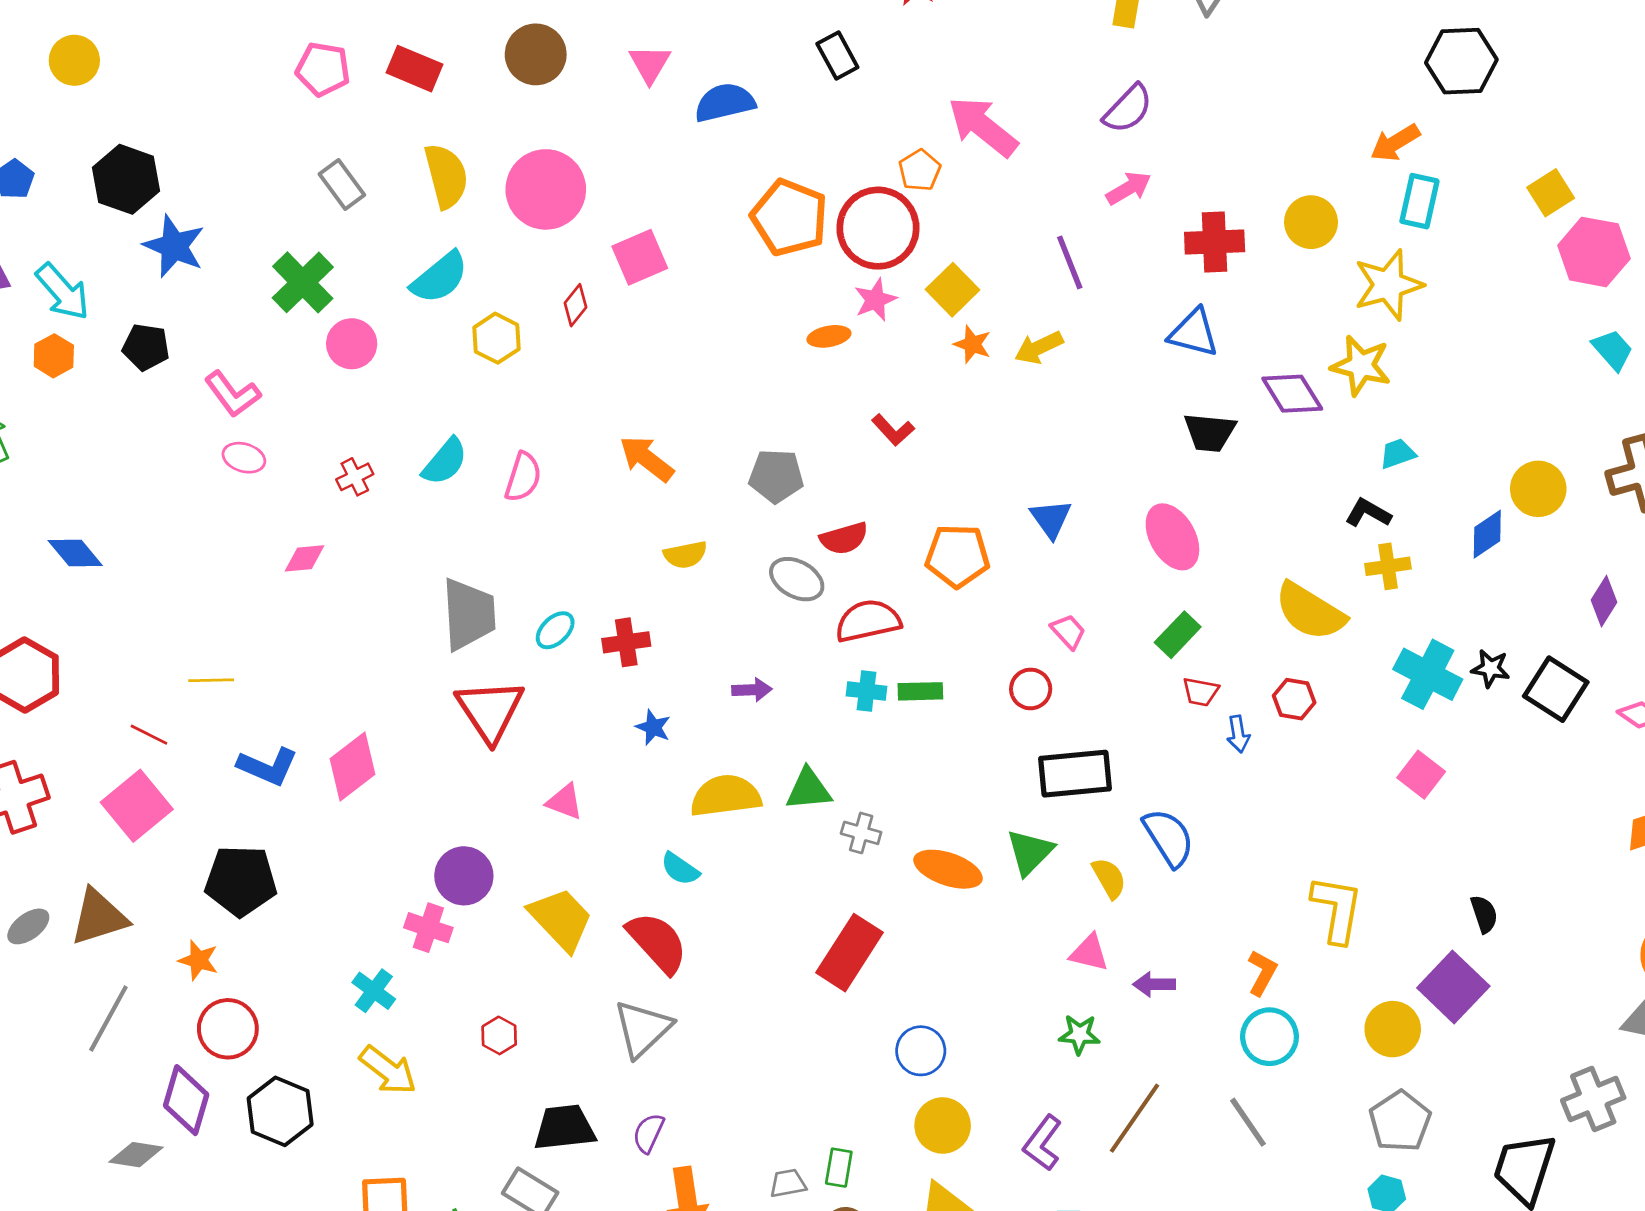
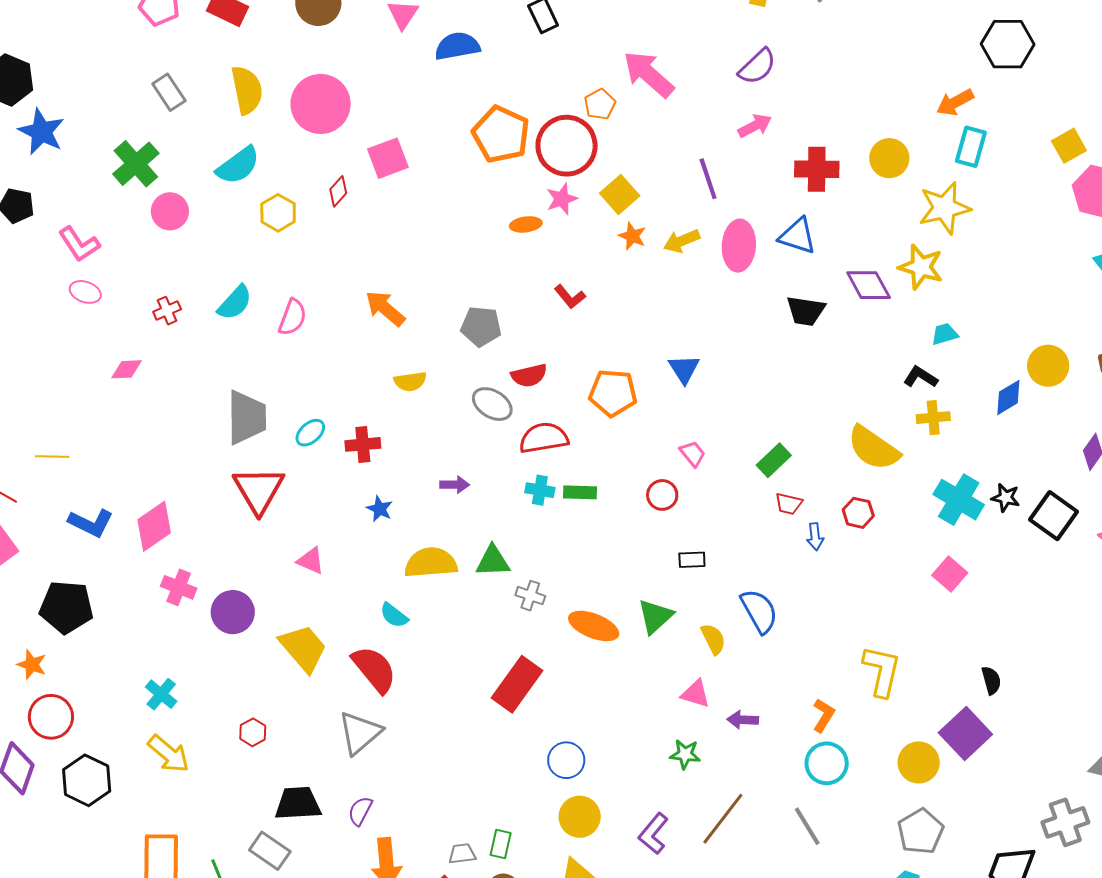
pink ellipse: (1172, 537) -> (739, 246), moved, turned 30
black rectangle: (1075, 774) -> (692, 560), size x0.5
pink cross: (428, 928) -> (179, 587), moved

